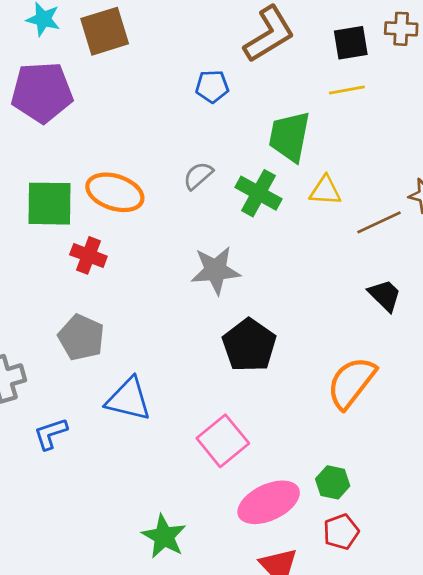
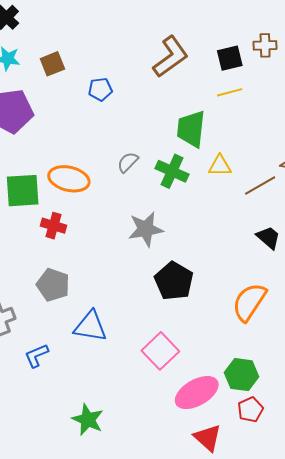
brown square: (105, 31) -> (52, 64), size x0.7
blue pentagon: (212, 86) -> (100, 89), moved
green hexagon: (333, 482) -> (242, 375), size x1.4
green star: (164, 536) -> (88, 420), moved

